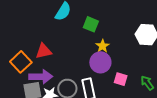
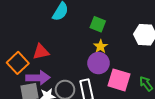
green square: (91, 24) -> (98, 24), moved
pink square: (121, 79) -> (119, 80), size x1.6

